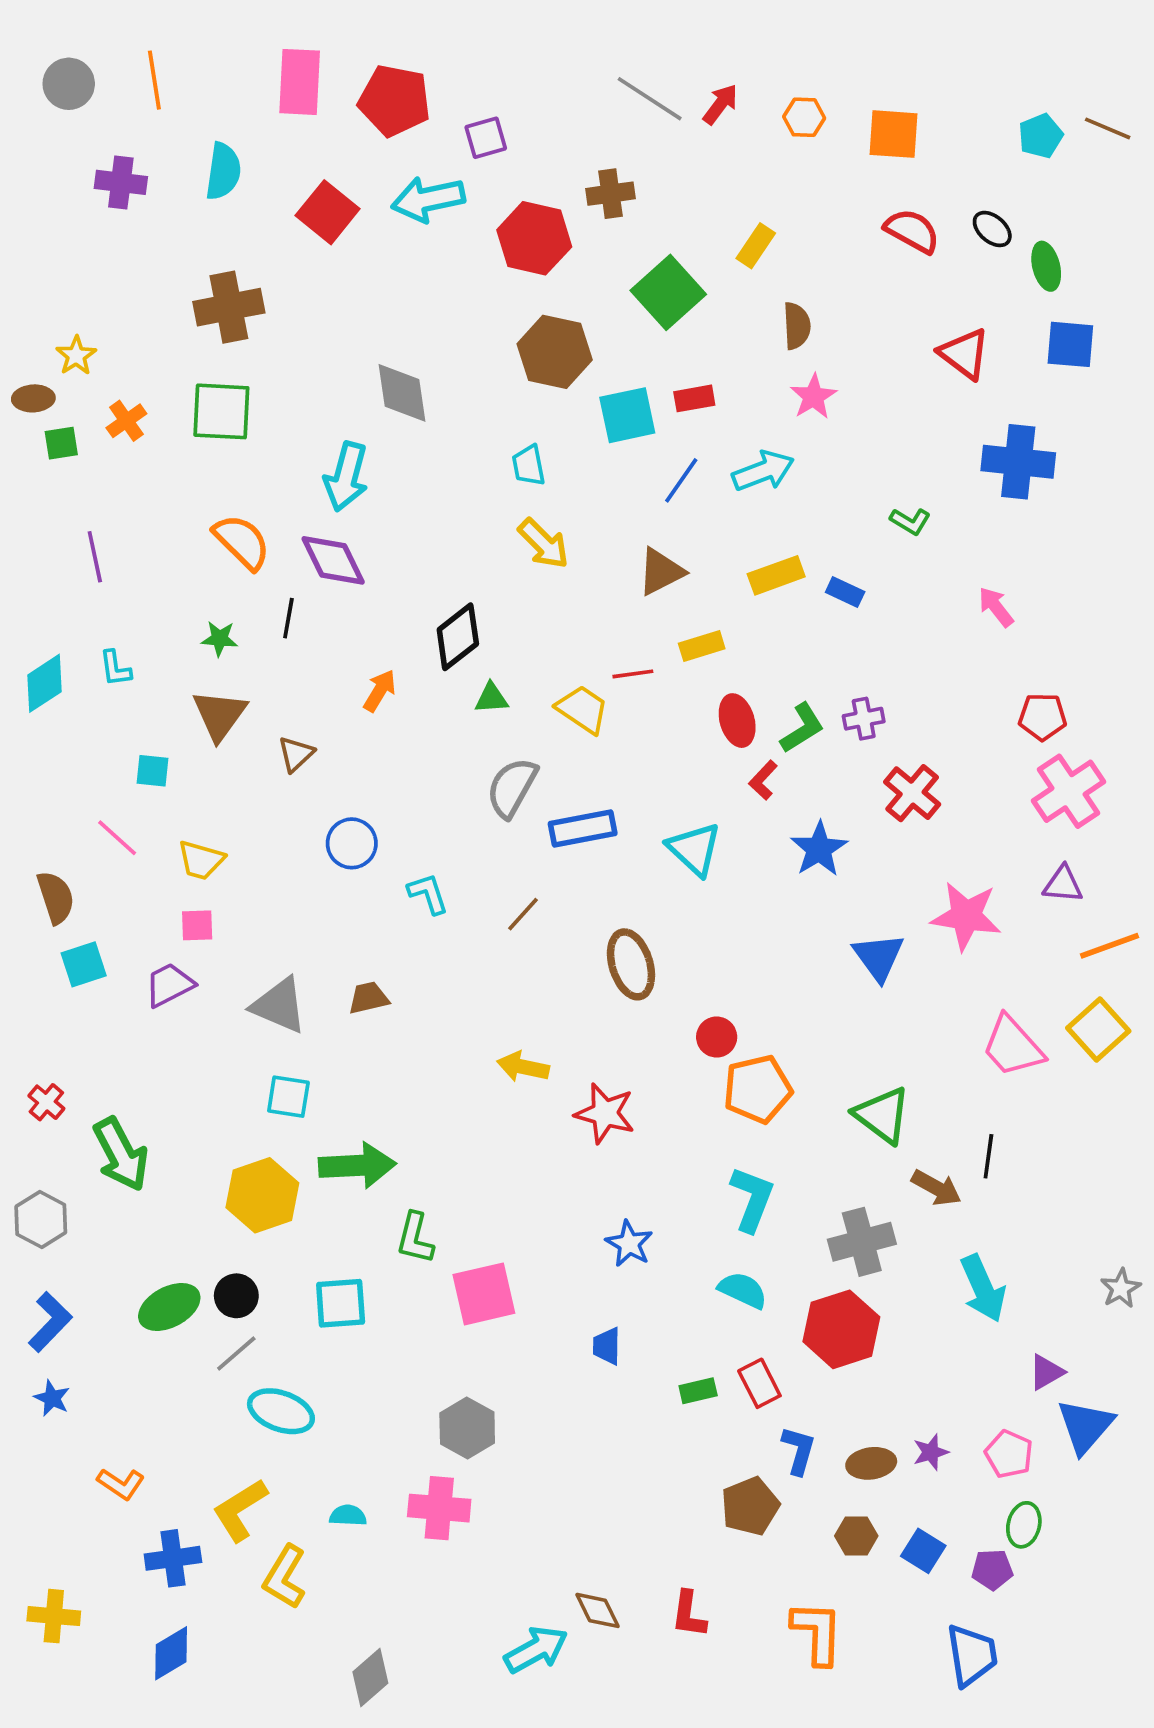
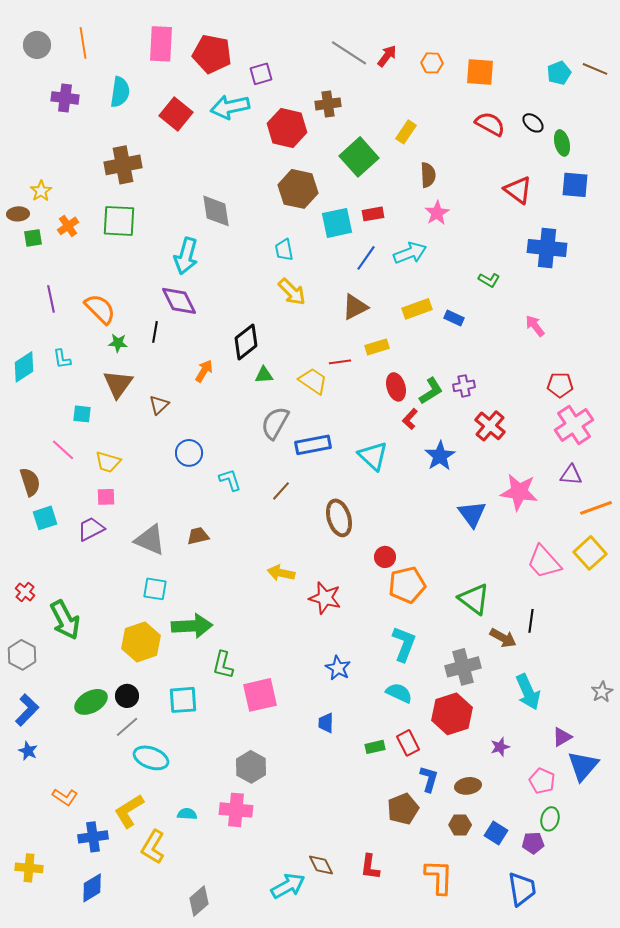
orange semicircle: (242, 542) -> (100, 309), moved
purple star: (931, 1452) -> (500, 747), moved

